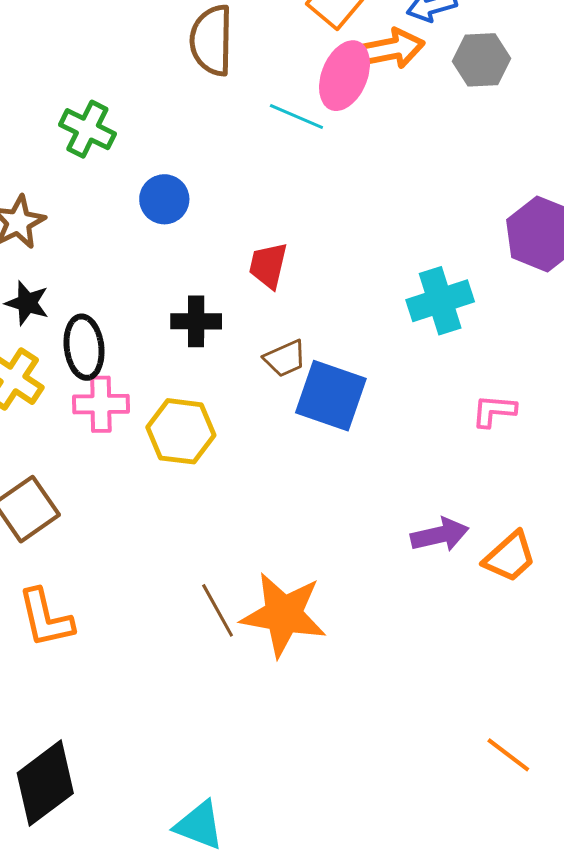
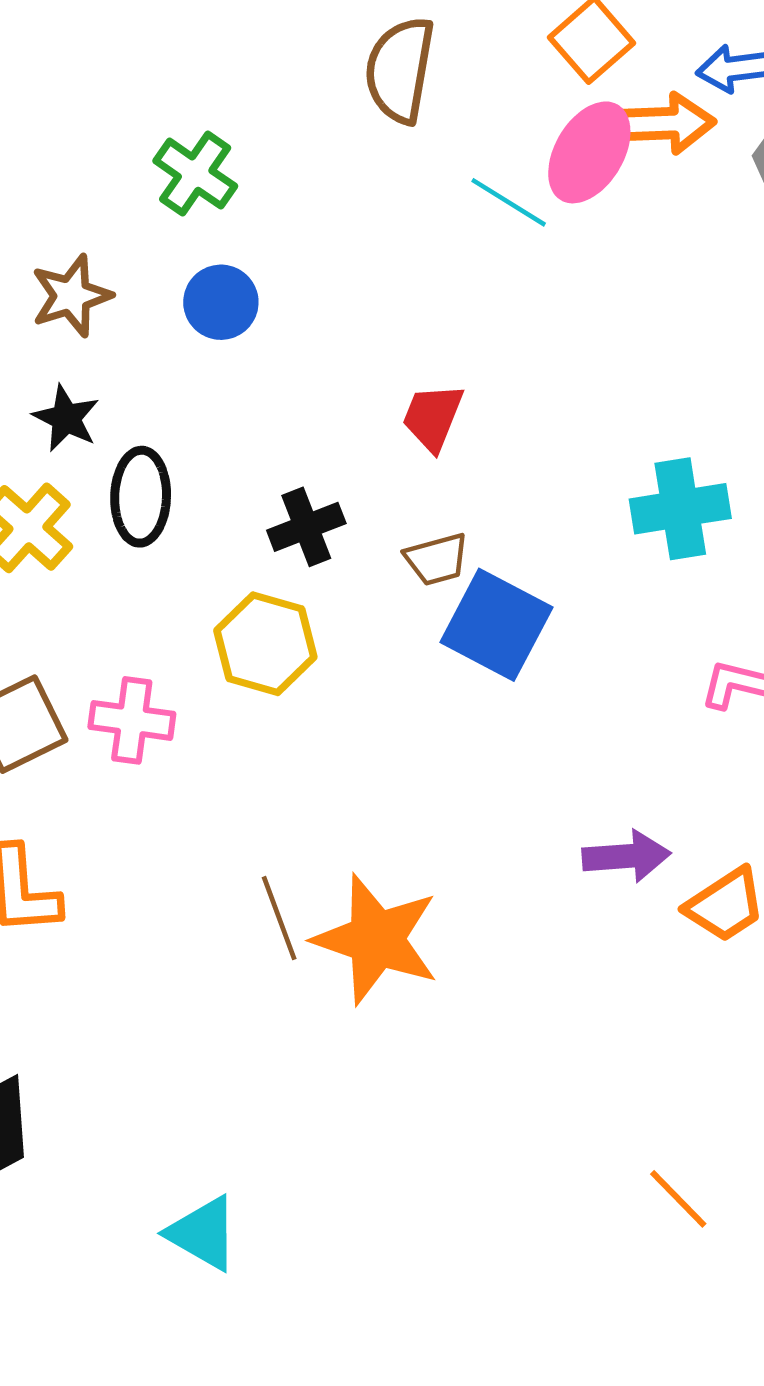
blue circle: (164, 199) -> (221, 302), moved
black cross: (196, 321) -> (306, 527), moved, turned -30
pink cross: (101, 404) -> (132, 720), moved

